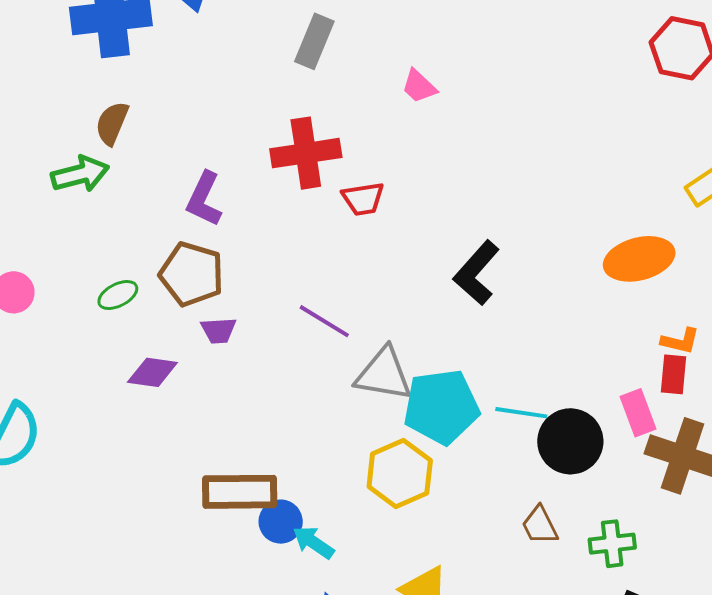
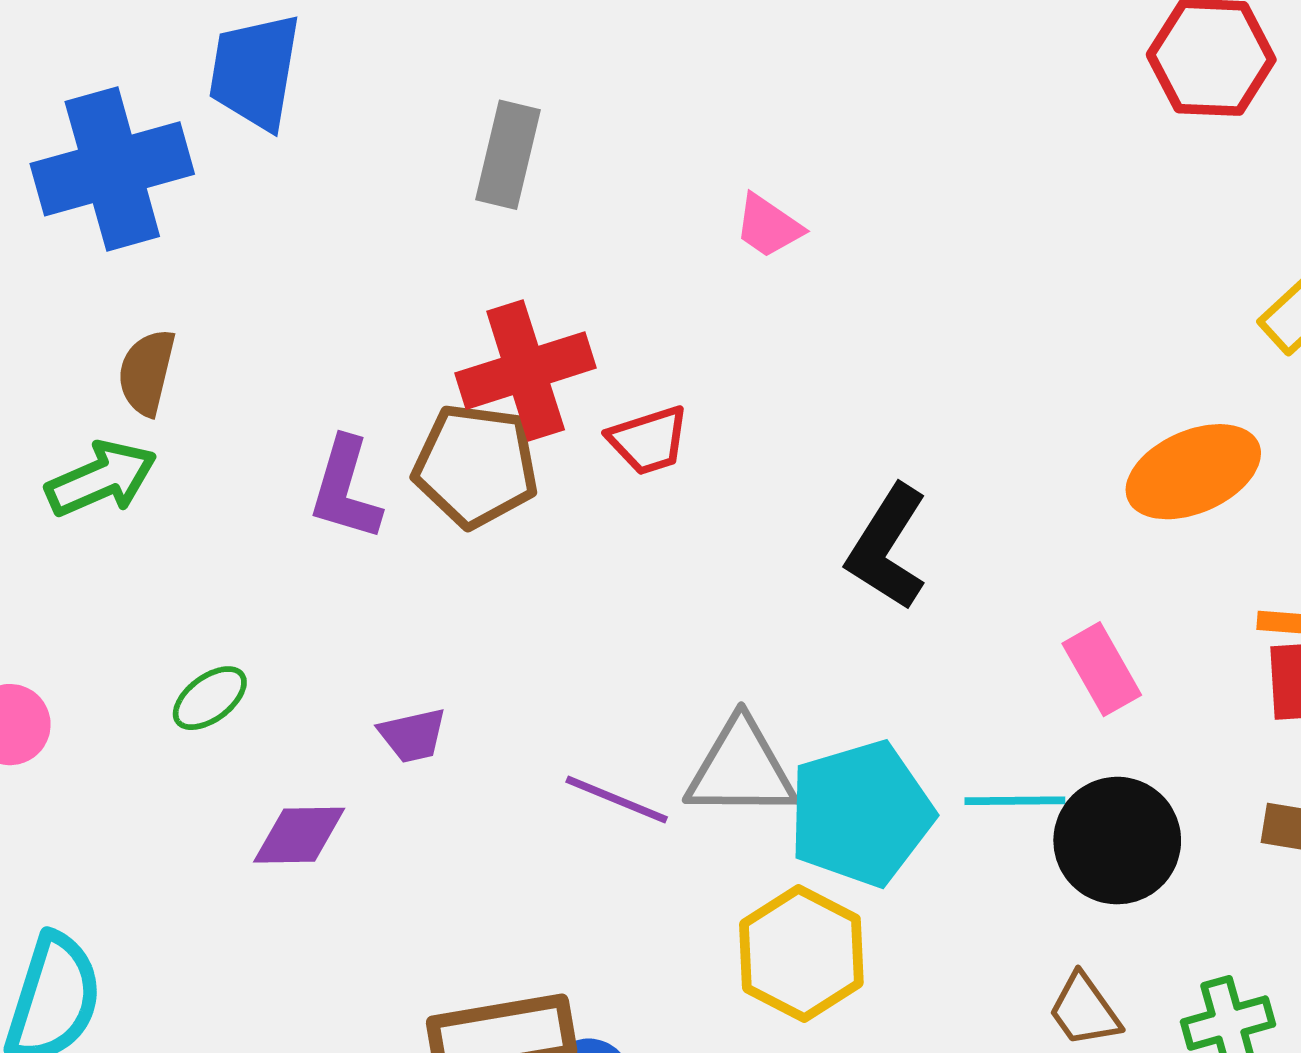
pink trapezoid: (419, 86) -> (768, 226), moved
brown pentagon: (192, 274) -> (476, 466), moved
purple line: (324, 321) -> (617, 799), moved
pink rectangle: (638, 413) -> (1102, 669), moved

